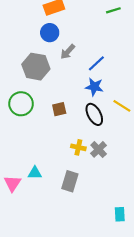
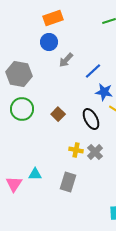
gray hexagon: (36, 67) -> (19, 74), moved
blue star: (94, 87) -> (104, 92), moved
brown square: (59, 109) -> (58, 114), turned -32

